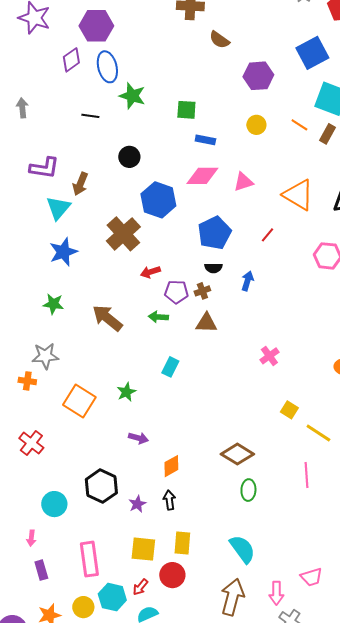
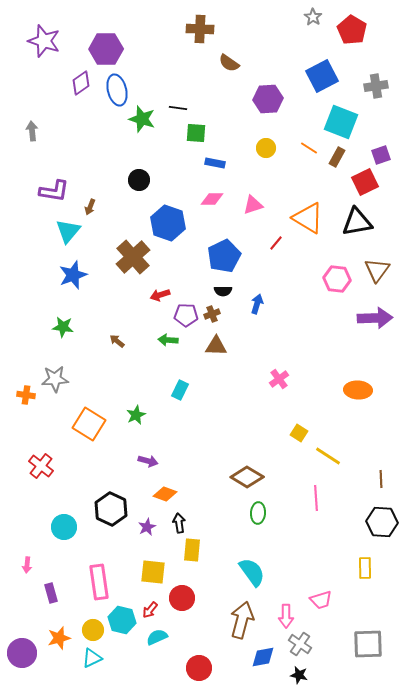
black line: (90, 116) -> (178, 108), moved
pink diamond: (202, 176) -> (212, 199), size x0.7
brown arrow: (80, 184) -> (90, 207), size x0.7
red line: (267, 235) -> (276, 243), moved
brown arrow: (107, 318) -> (117, 341), size x0.5
orange cross: (27, 381) -> (26, 395), moved
orange diamond: (171, 466) -> (165, 494), moved, turned 50
pink arrow: (31, 538) -> (27, 565), moved
yellow rectangle: (182, 543) -> (192, 550), moved

